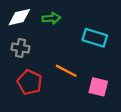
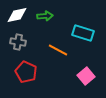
orange line: (66, 71) -> (58, 50), moved
pink square: (98, 87) -> (86, 76), turned 36

